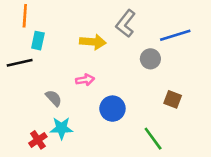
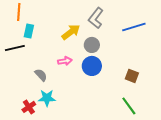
yellow arrow: (93, 42) -> (71, 32), turned -42
gray circle: (150, 59) -> (92, 45), moved
blue circle: (112, 109) -> (92, 66), moved
green line: (153, 139) -> (129, 106), moved

